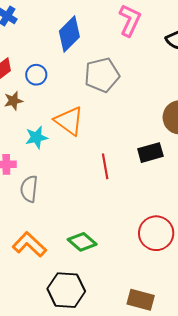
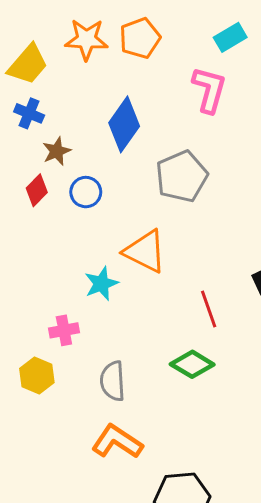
brown star: (13, 101) -> (57, 151), moved
gray semicircle: (29, 189) -> (113, 381), moved
green diamond: (82, 242) -> (192, 364), moved

